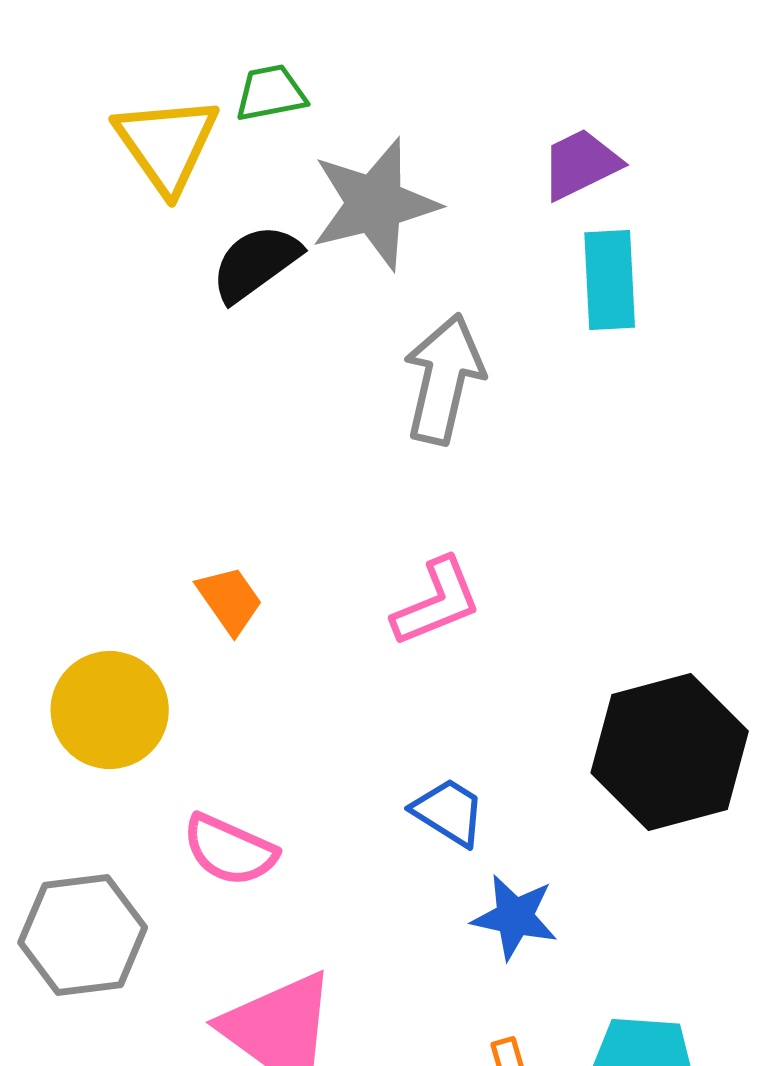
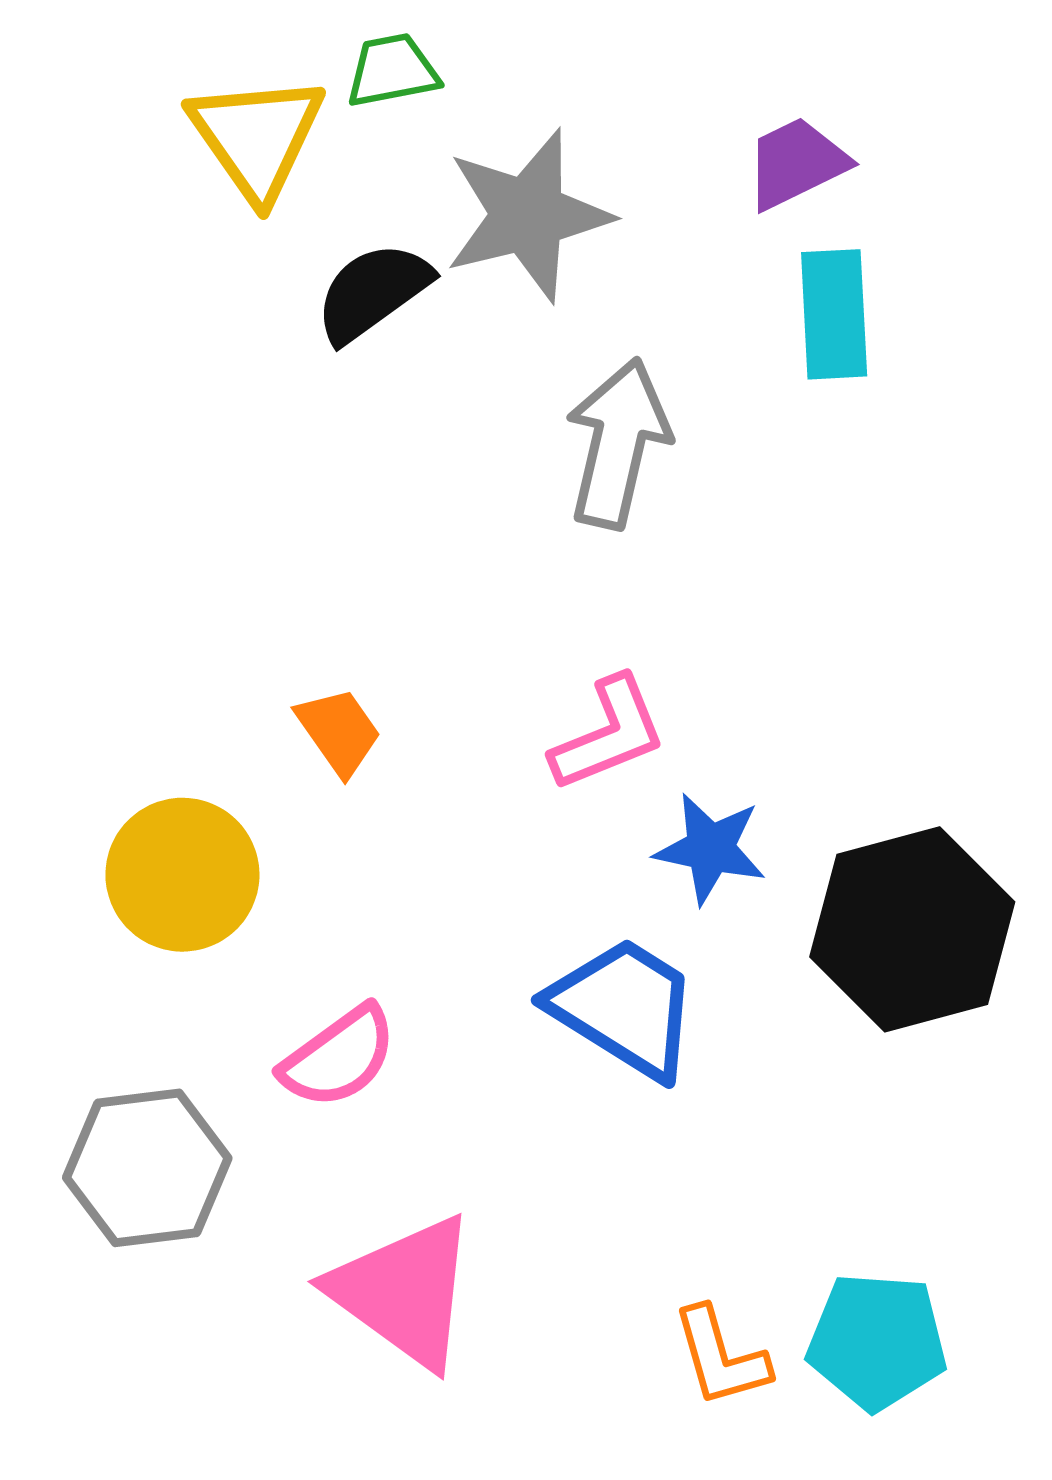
blue trapezoid: (449, 812) -> (624, 1008), size x1.6
pink semicircle: (230, 850) -> (339, 1057), turned -60
blue star: (515, 917) -> (710, 849), moved

